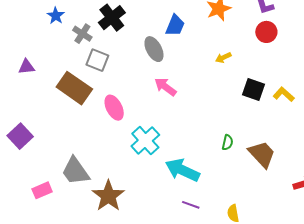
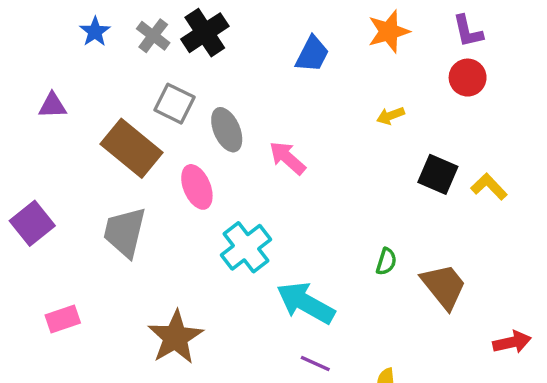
blue star: (56, 16) -> (95, 32), moved
gray cross: (82, 34) -> (153, 36), moved
gray ellipse: (154, 49) -> (227, 130), moved
gray trapezoid: (75, 171) -> (125, 232), moved, turned 44

